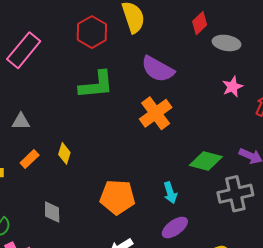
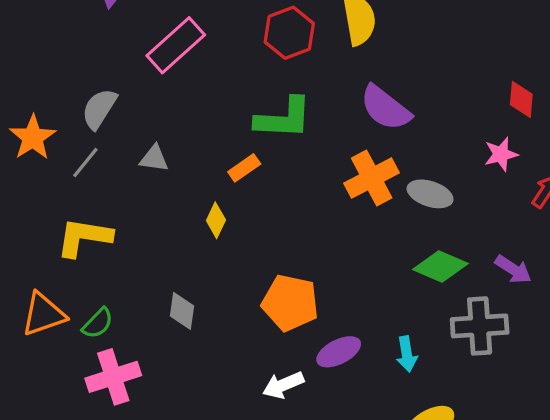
red diamond: (200, 23) -> (521, 99), moved, turned -50
gray ellipse: (227, 43) -> (430, 194), moved
orange rectangle: (30, 159) -> (244, 168), moved
cyan arrow: (170, 193) -> (407, 354), moved
purple ellipse: (175, 227) -> (339, 352), moved

